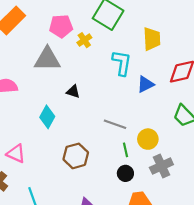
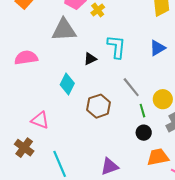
cyan L-shape: (122, 63) -> (117, 47), moved
black triangle: (73, 91) -> (90, 59), turned -40
gray line: (115, 124) -> (131, 87), turned 35
brown hexagon: (76, 156) -> (99, 106), moved

